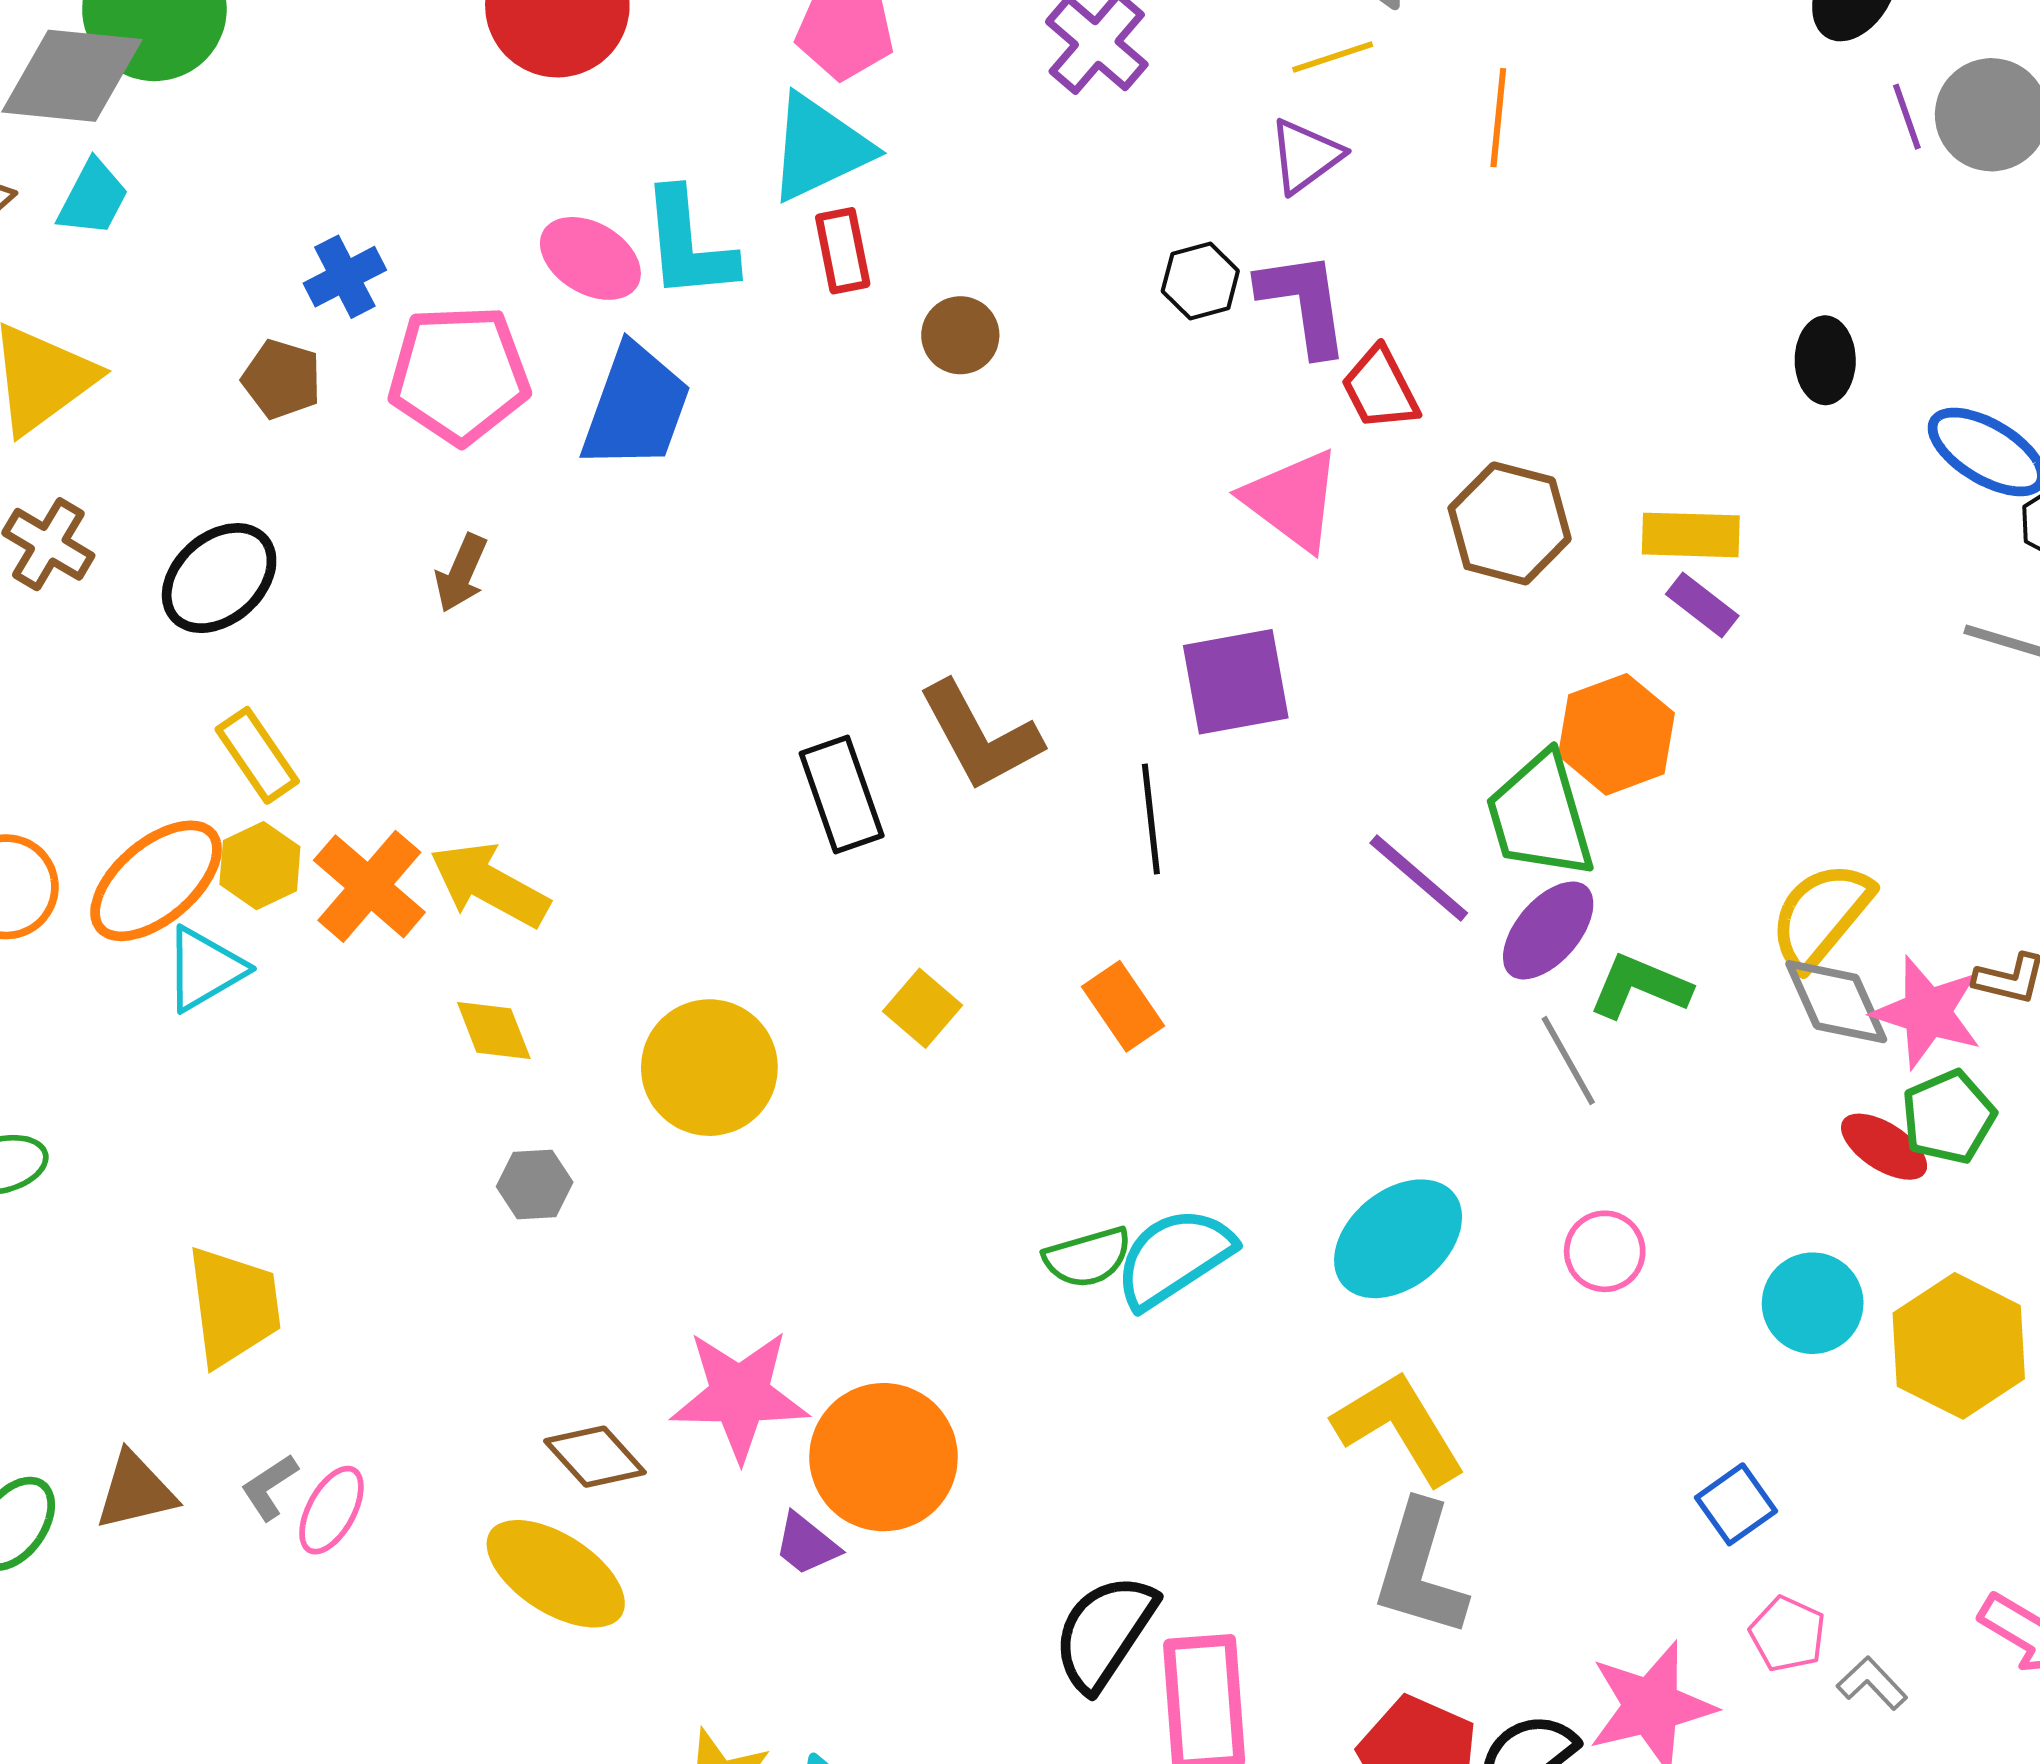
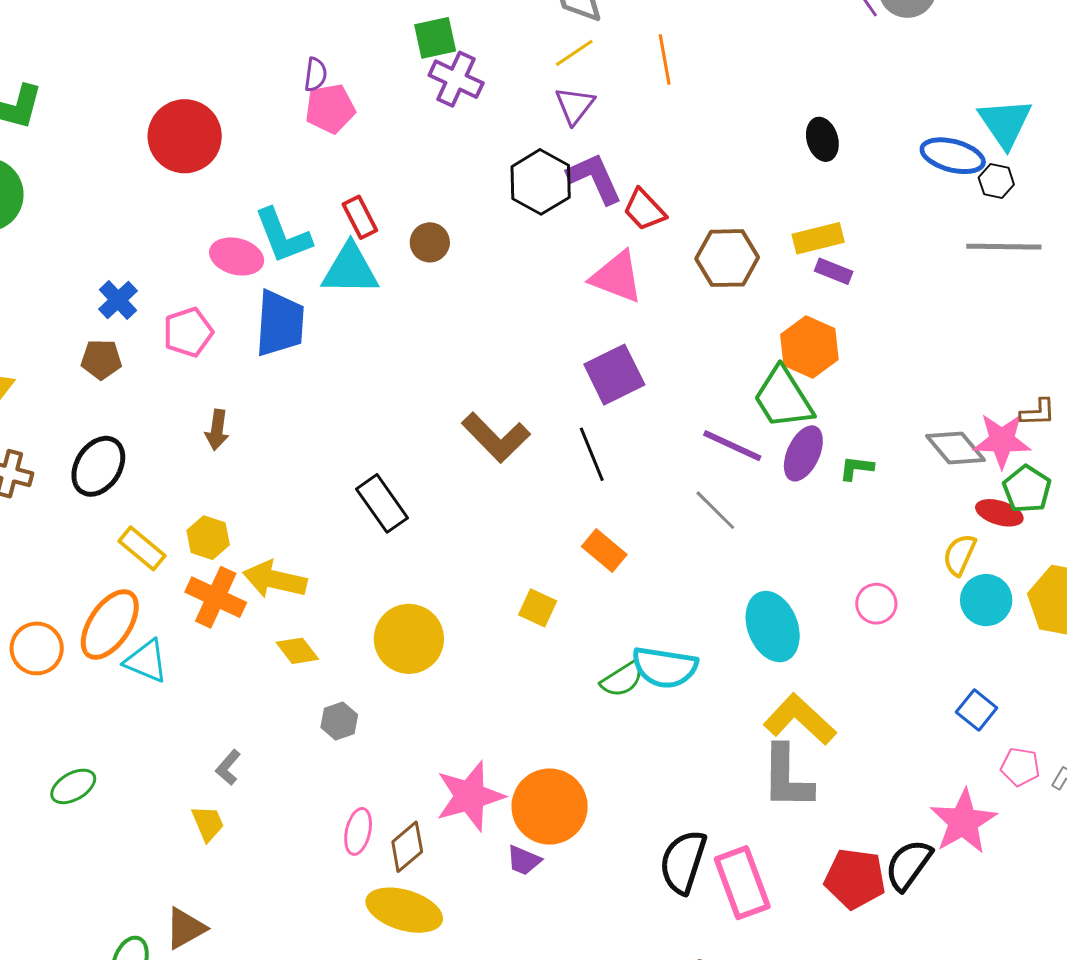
cyan triangle: (819, 148) -> (350, 269), moved, turned 42
black hexagon: (1200, 281) -> (541, 182), size x1.6
black ellipse: (1825, 360) -> (822, 139), moved
pink pentagon: (459, 375) -> (188, 332), size x0.7
black rectangle: (842, 794) -> (382, 503), moved
yellow hexagon: (260, 866) -> (208, 538), moved
yellow semicircle: (1821, 915) -> (960, 555), moved, size x0.7
cyan triangle: (205, 969) -> (146, 661), turned -51
green L-shape: (1640, 986) -> (856, 468), size x0.7
yellow square: (923, 1008) -> (538, 608), moved
gray line: (1568, 1060) -> (715, 510), moved
cyan ellipse: (1398, 1239) -> (773, 627), turned -56
cyan semicircle: (1174, 1258) -> (665, 667), turned -122
yellow trapezoid: (234, 1306) -> (208, 823), size x0.6
brown diamond: (595, 1457) -> (407, 847), turned -72
gray L-shape: (269, 1487) -> (228, 767), moved
pink ellipse: (331, 1510) -> (358, 831), moved
gray L-shape: (1420, 1569) -> (787, 777), moved

